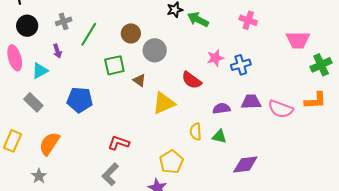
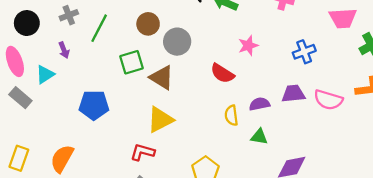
blue cross: (241, 65) -> (304, 52), moved
brown triangle: (139, 80) -> (162, 78), size x1.6
gray rectangle: (33, 102) -> (20, 98), moved
yellow triangle: (164, 103) -> (160, 120), moved
yellow semicircle: (196, 132) -> (231, 115), moved

